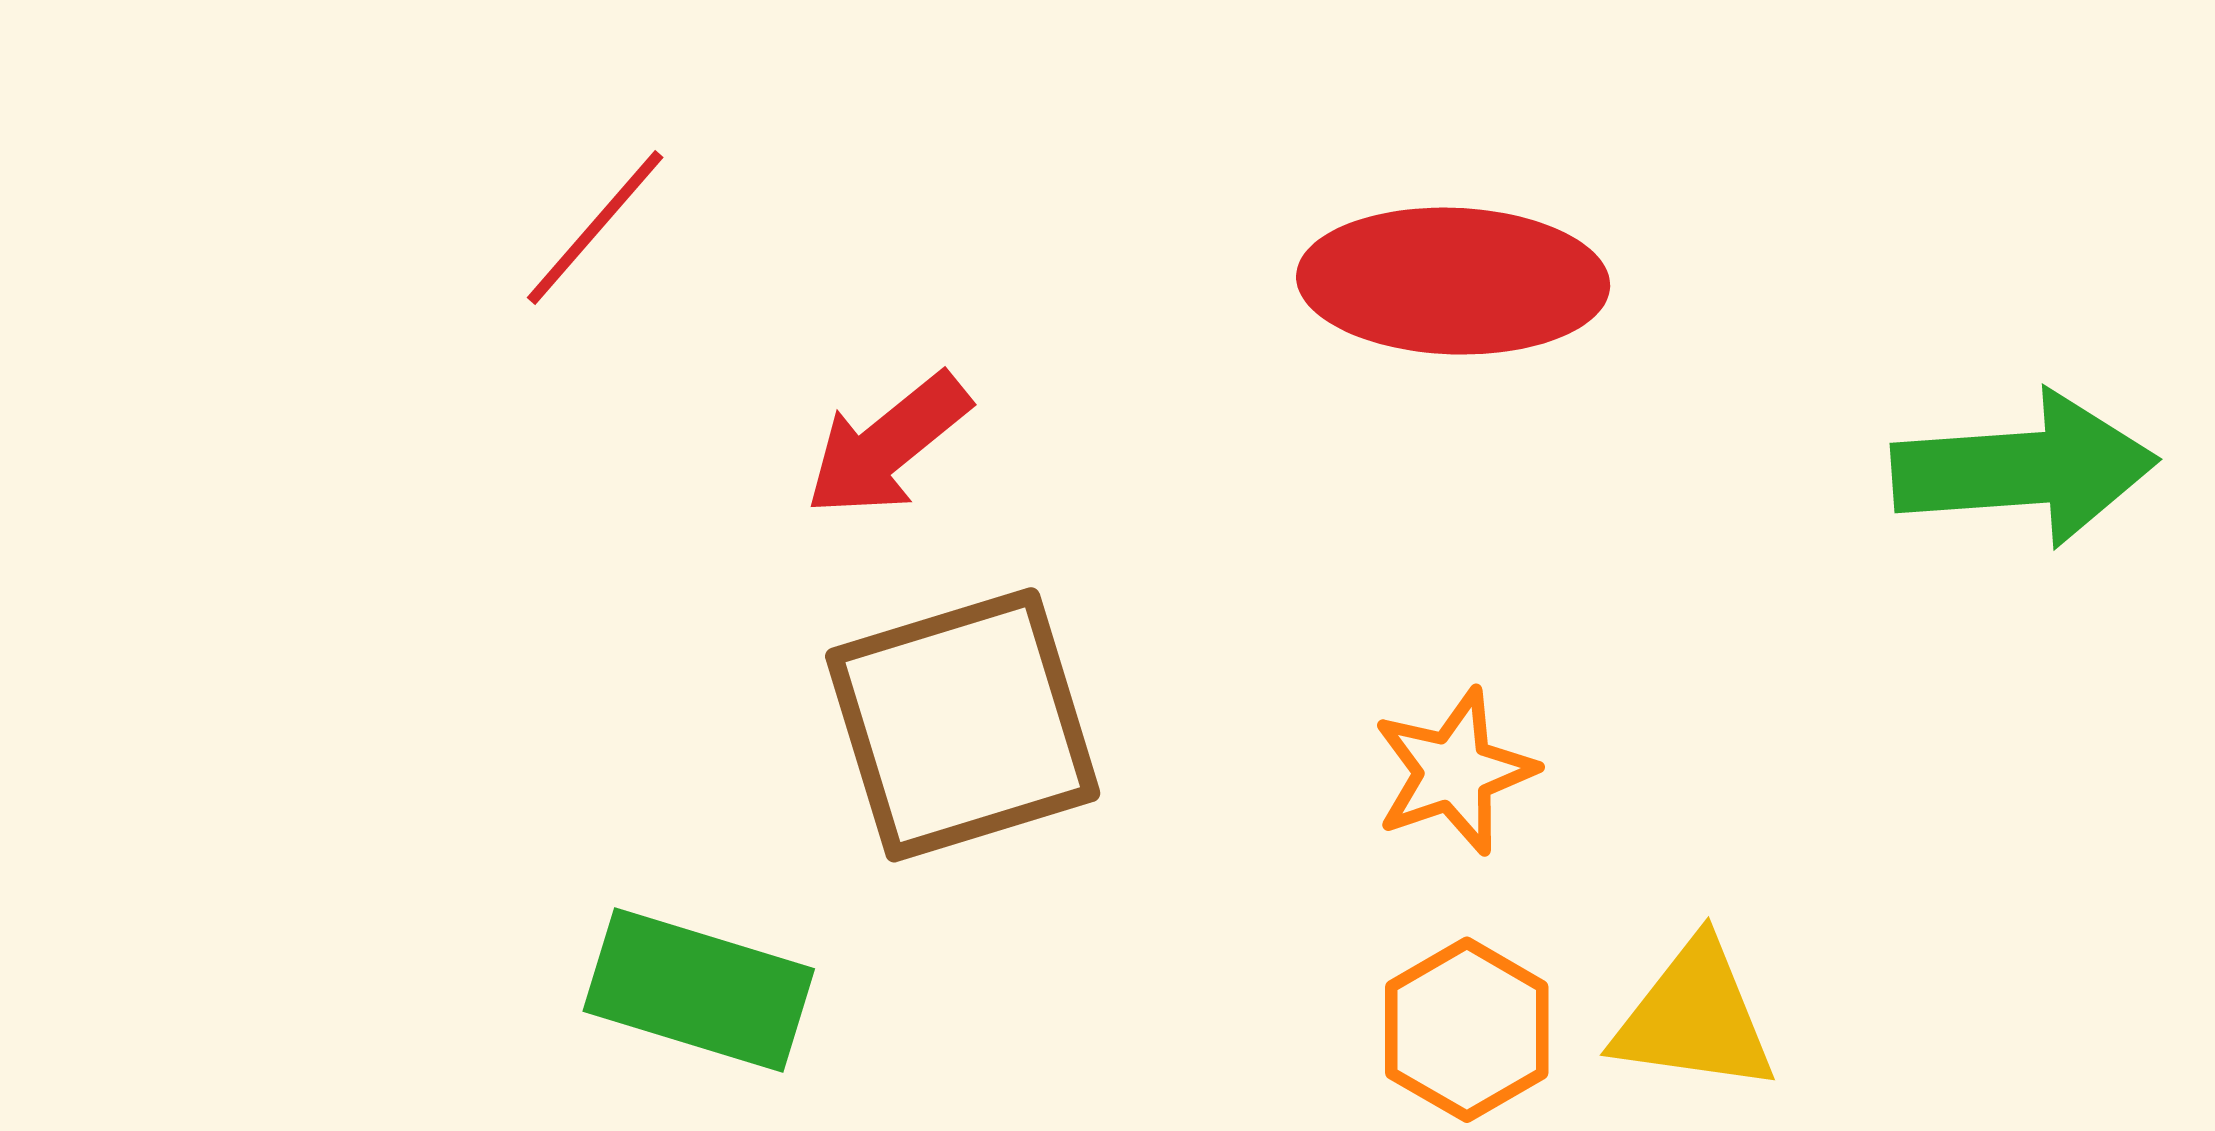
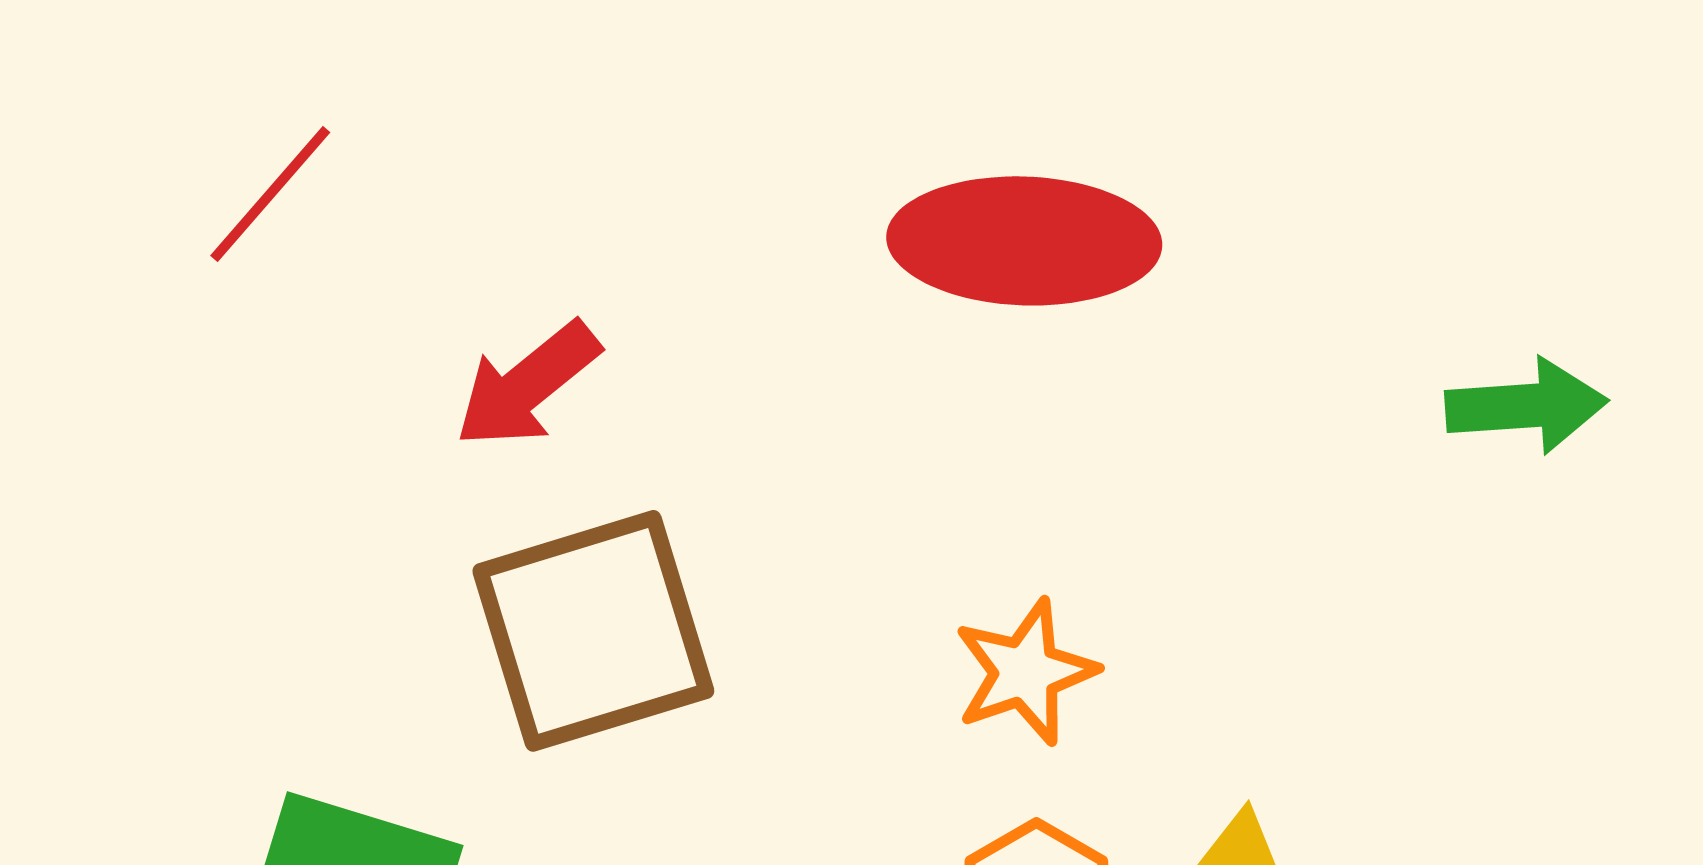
green arrow: (2024, 469) -> (1526, 406), size x0.7

